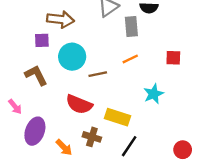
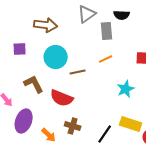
purple square: (42, 40) -> (20, 49), moved
brown L-shape: (36, 75) -> (34, 84), moved
yellow rectangle: (117, 117) -> (131, 124), moved

